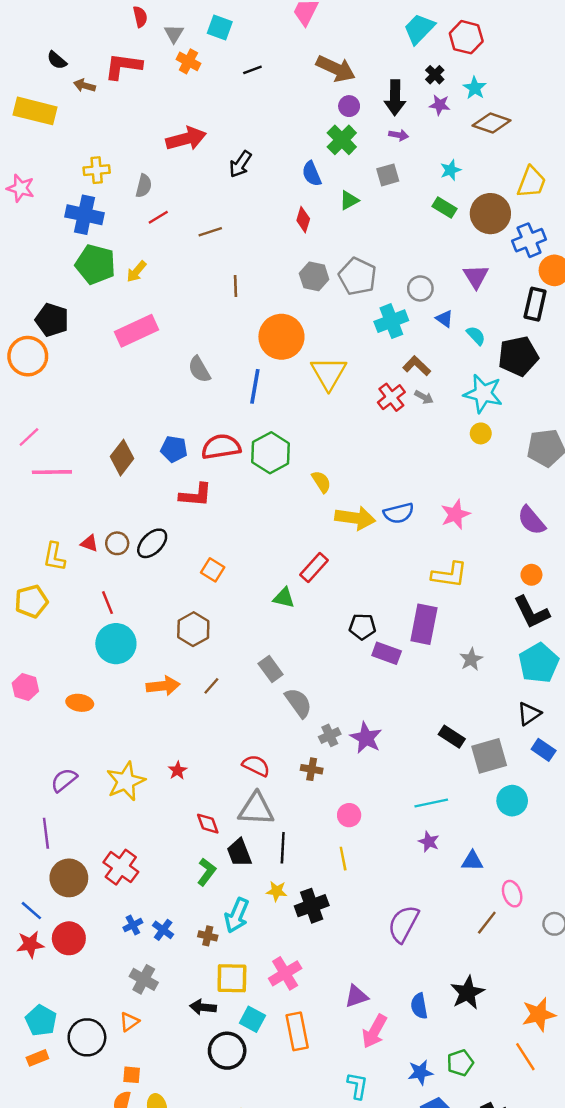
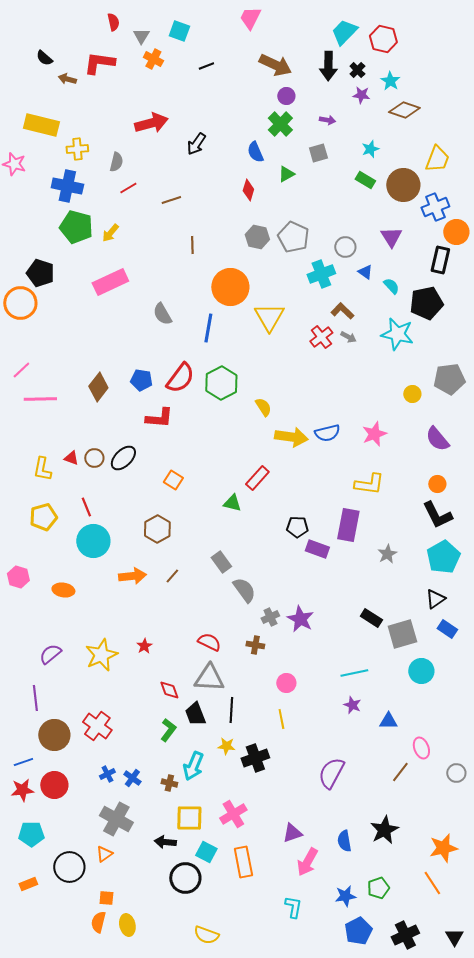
black arrow: (395, 98) -> (328, 66), moved
yellow rectangle: (35, 111) -> (41, 125), moved
yellow circle: (481, 433) -> (412, 394), moved
red semicircle: (221, 447) -> (180, 378), turned 136
yellow pentagon: (31, 601) -> (43, 517), moved
blue line: (31, 911) -> (23, 762), turned -60
gray cross: (144, 979) -> (116, 819), size x1.4
cyan pentagon: (41, 1020) -> (31, 834), moved, turned -30

